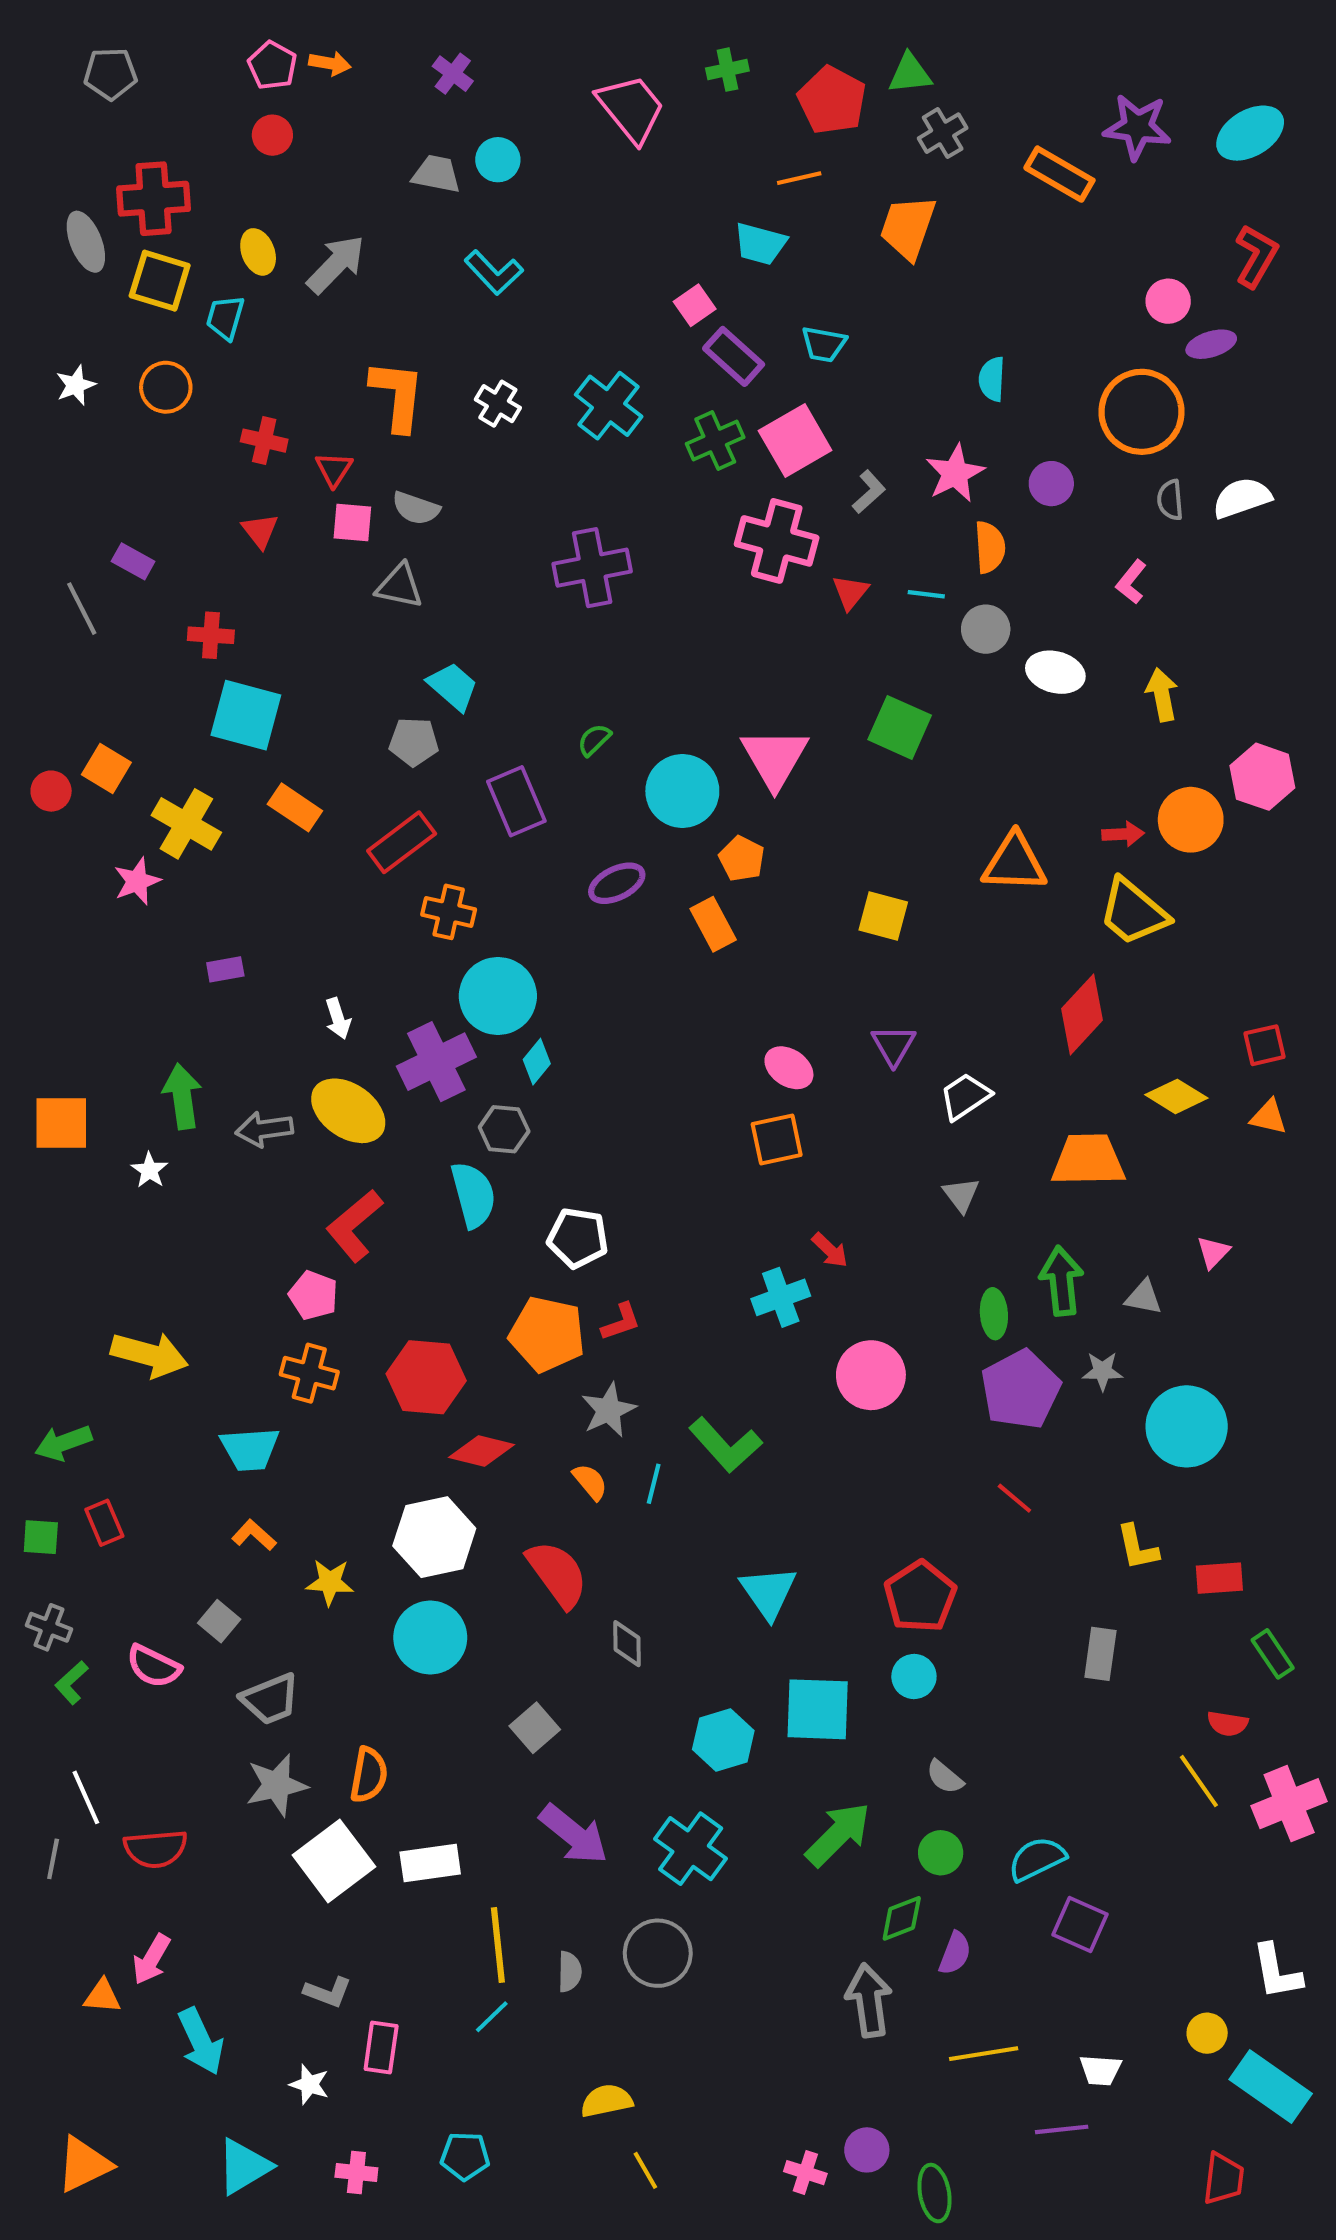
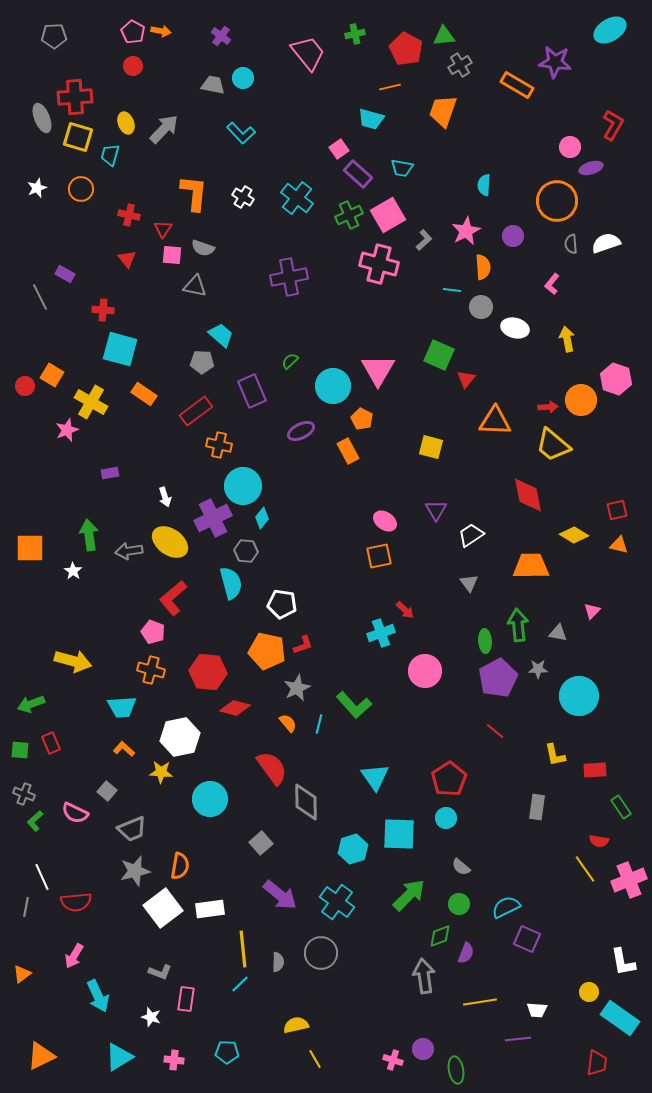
cyan ellipse: (1250, 133) -> (610, 30), moved
red triangle: (850, 592) -> (466, 379), moved
red diamond: (1082, 1014) -> (528, 495), turned -54
white hexagon: (434, 1537) -> (180, 737), moved
gray diamond: (627, 1644) -> (306, 802), size x1.6
orange triangle: (102, 1996) -> (22, 974), moved, turned -42

